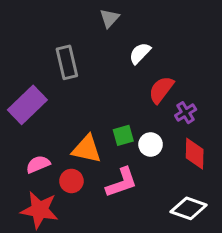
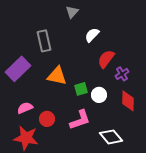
orange triangle: (87, 149) -> (57, 76), moved
white diamond: (189, 208) -> (111, 137), moved, turned 30

